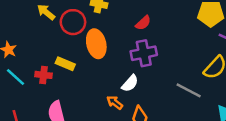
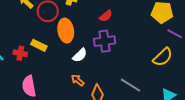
white semicircle: (130, 83) -> (80, 55), moved
gray line: (189, 90) -> (131, 85), moved

